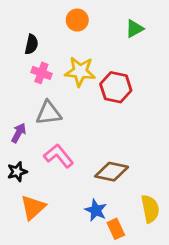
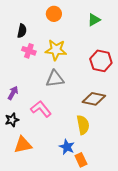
red hexagon: (116, 87) -> (101, 61), moved
gray triangle: (49, 113) -> (55, 79), moved
brown diamond: (112, 172) -> (94, 99), moved
orange triangle: (33, 207) -> (23, 145), turned 30
yellow semicircle: (150, 209) -> (83, 125), moved

